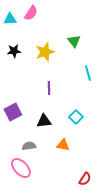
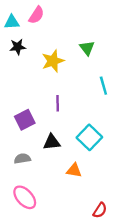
black star: (14, 51) -> (18, 47), moved
purple square: (13, 112) -> (25, 120), moved
cyan square: (76, 117) -> (89, 137), size x1.5
gray semicircle: (29, 146) -> (22, 159), moved

